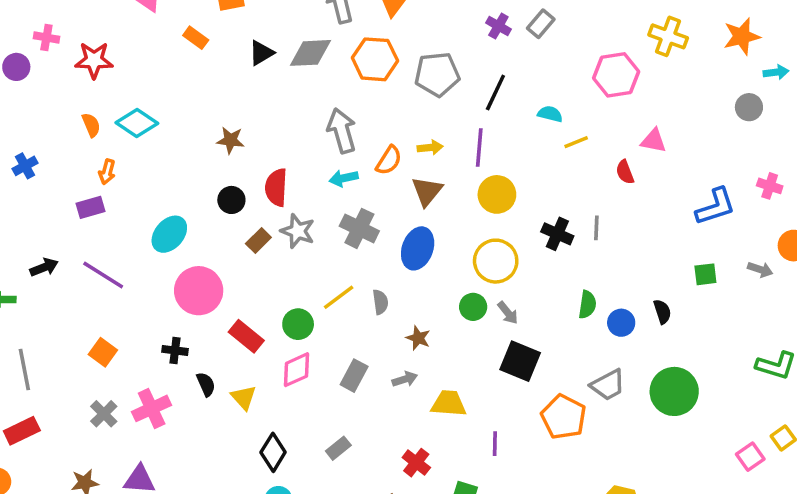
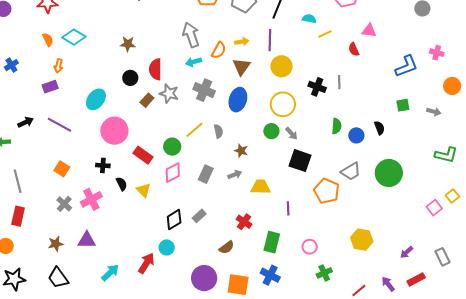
gray arrow: (760, 269) -> (434, 112), moved
red rectangle: (22, 431) -> (18, 216), turned -48
black diamond: (273, 452) -> (174, 220), moved, turned 30

